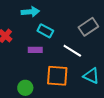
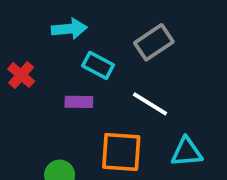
gray rectangle: (88, 27) -> (154, 42), moved
cyan triangle: (91, 76) -> (187, 152), turned -30

